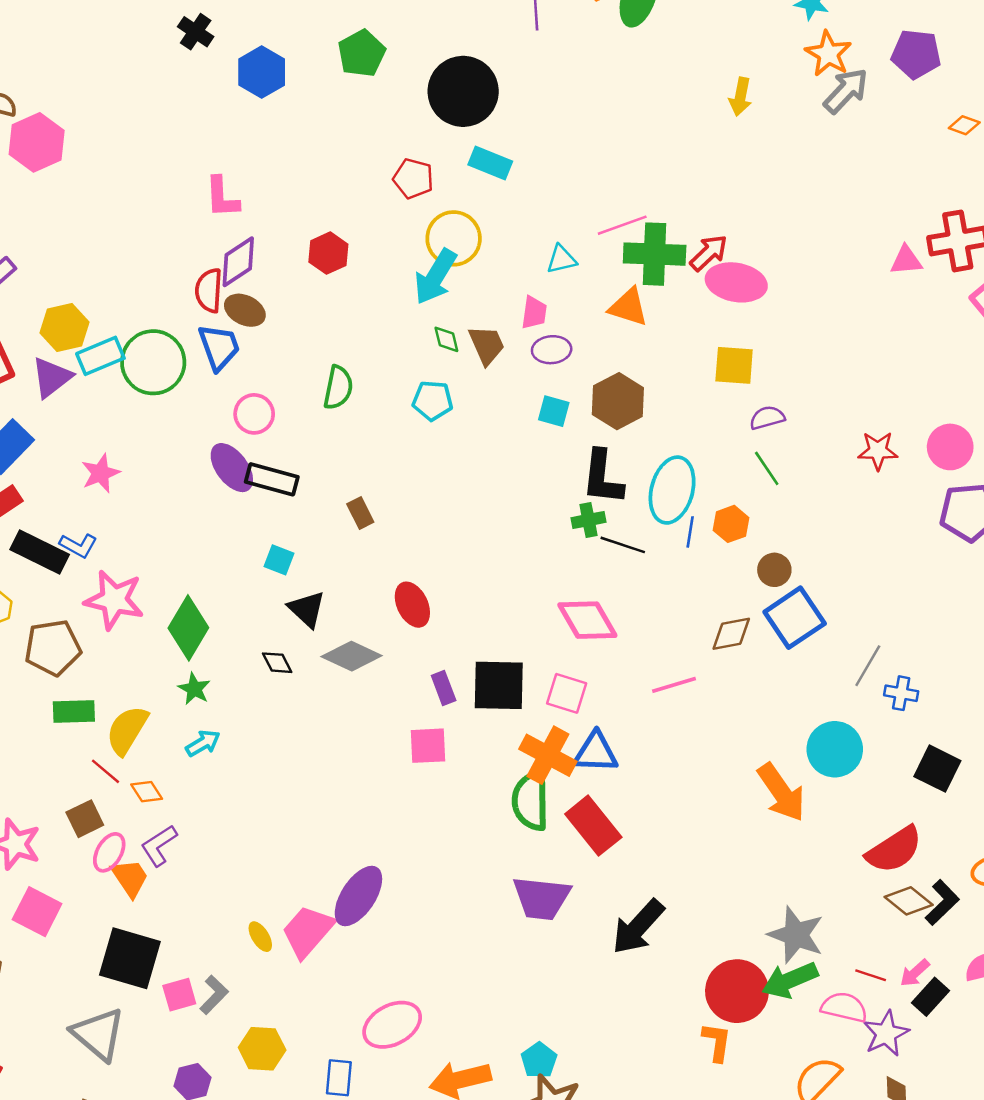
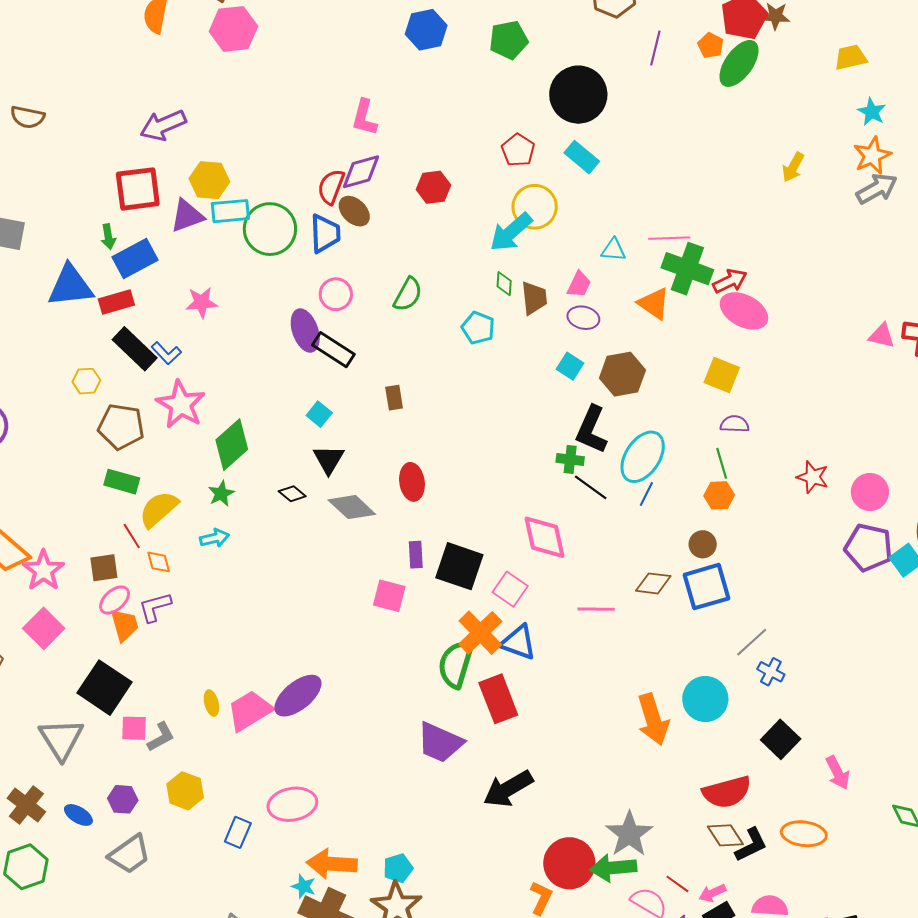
orange hexagon: (731, 524) -> (719, 495), moved
black diamond: (277, 663) -> (292, 494), turned -40

